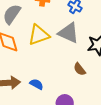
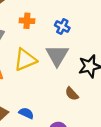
gray triangle: (68, 33) -> (57, 55), turned 40

